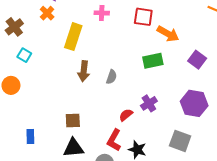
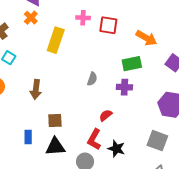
red square: (143, 17) -> (108, 25), moved
brown arrow: (84, 71) -> (36, 89), moved
purple cross: (149, 103) -> (124, 87), moved, turned 35
blue rectangle: (30, 137) -> (28, 137), moved

